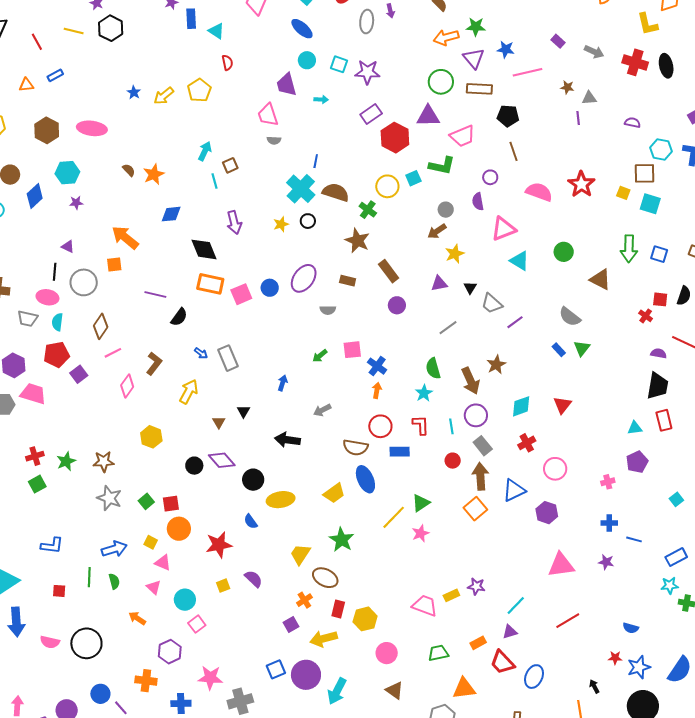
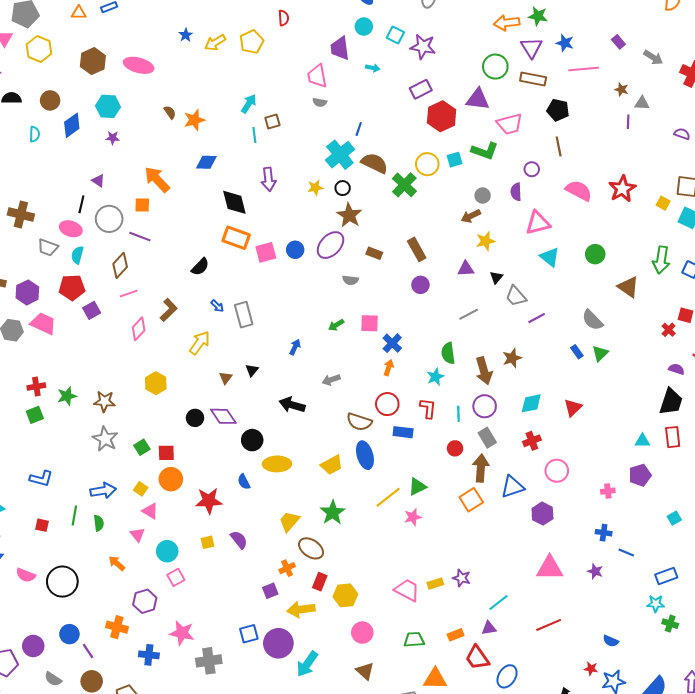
green cross: (368, 210) -> (404, 185), size x1.4
brown star: (357, 241) -> (349, 215), moved
purple line: (155, 295) -> (140, 237), moved

